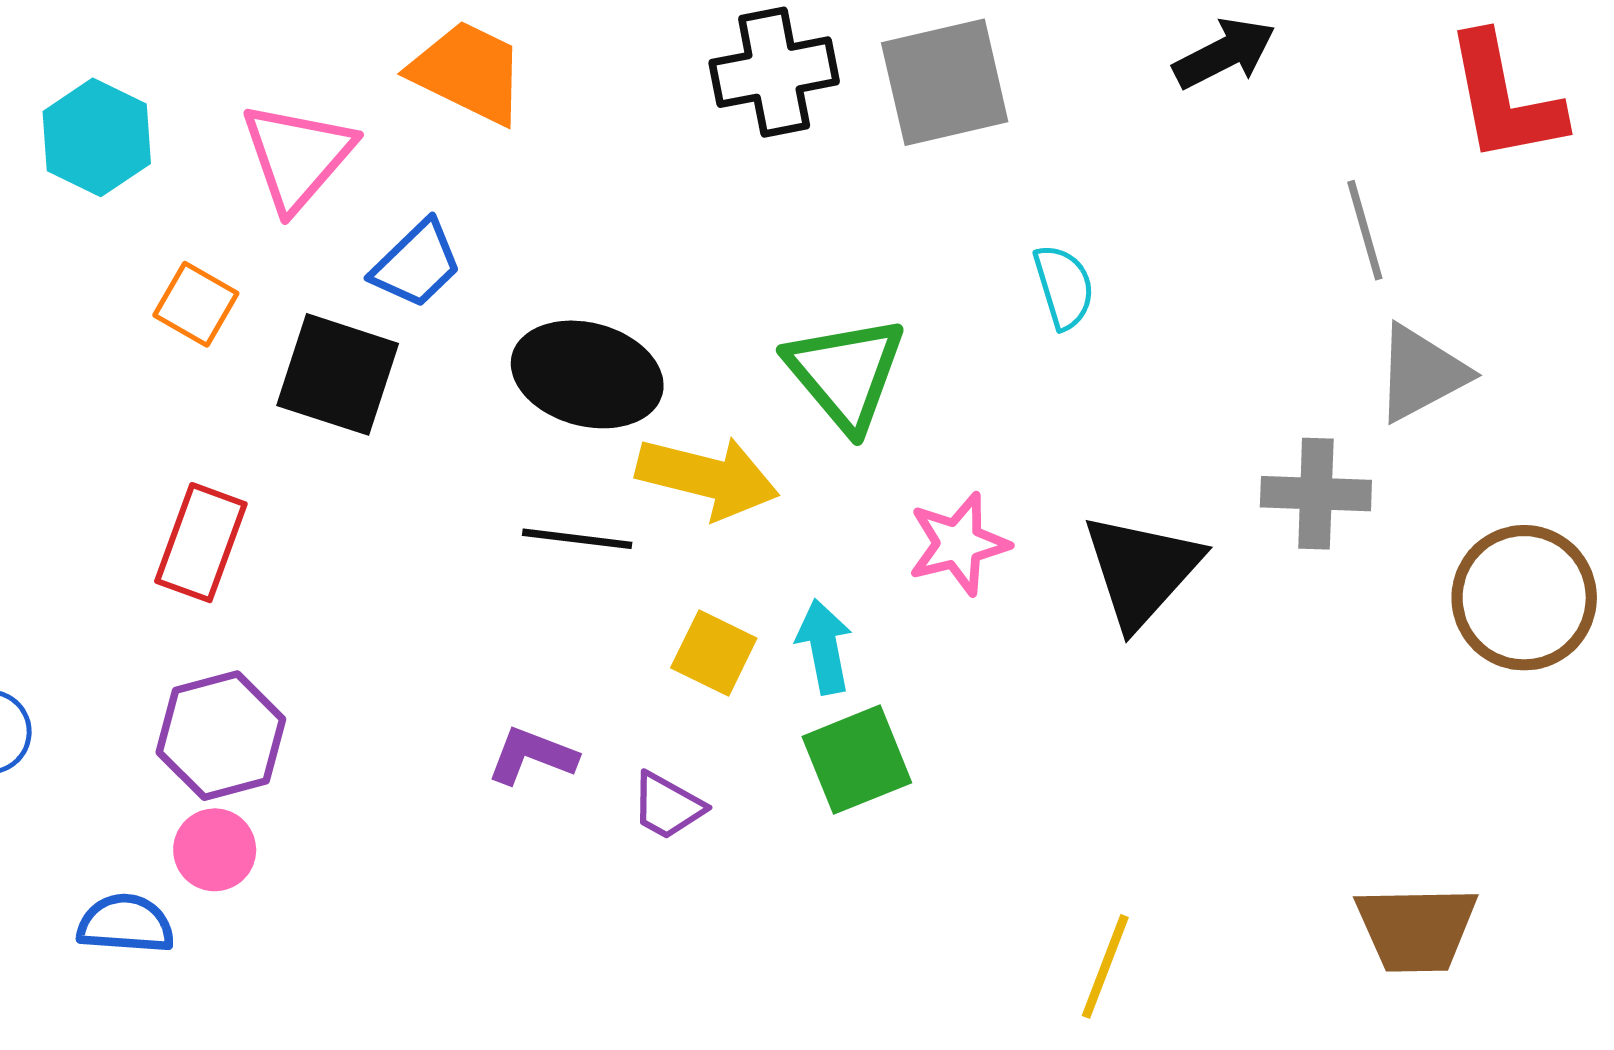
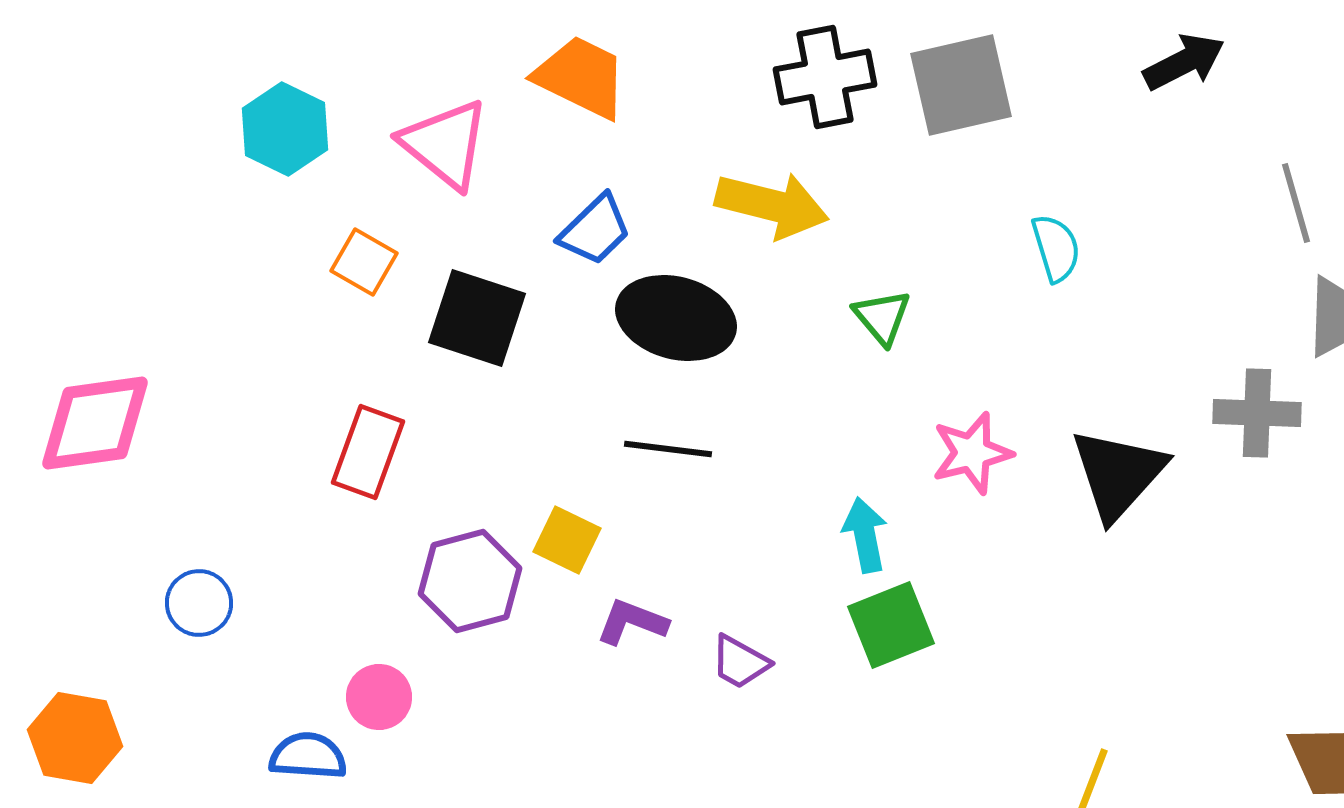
pink triangle: (297, 156) -> (445, 144), turned -32
blue trapezoid: (417, 264) -> (595, 230), moved
green triangle: (846, 373) -> (882, 317), size x0.6
yellow arrow: (708, 477) -> (772, 205), moved
yellow square: (714, 653) -> (567, 540), moved
purple hexagon: (221, 736) -> (470, 581), moved

